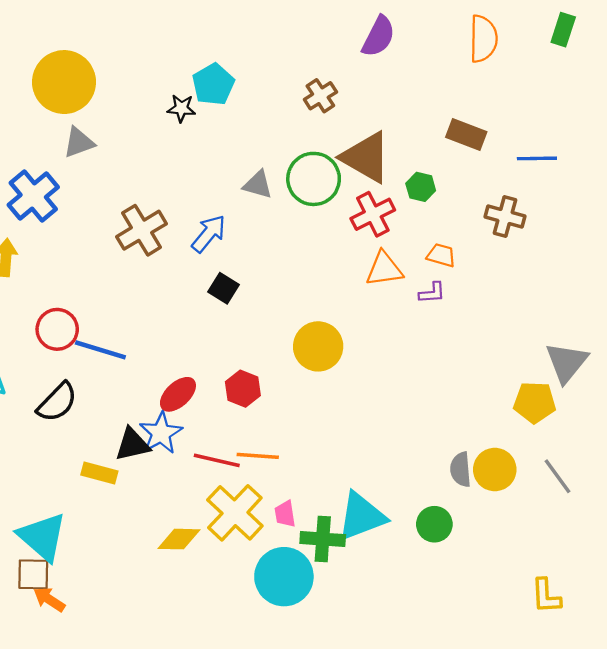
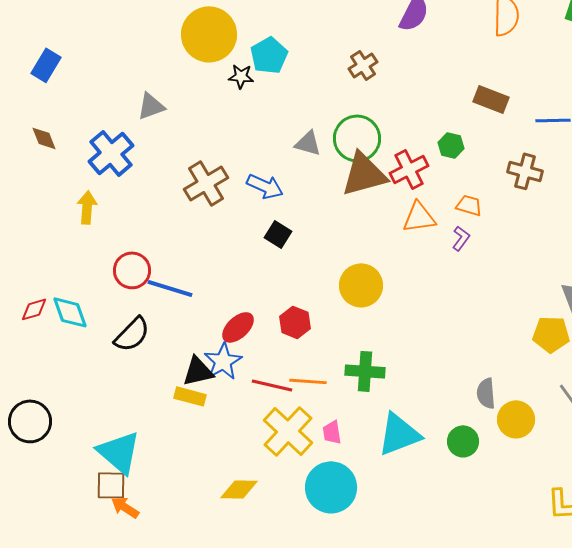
yellow circle: (64, 82) -> (209, 34), moved
brown triangle: (366, 157) -> (364, 174), moved, turned -45
blue arrow: (209, 234) -> (265, 186), turned 75
purple L-shape: (432, 293) -> (461, 238), turned -50
yellow circle: (495, 470) -> (516, 419), moved
yellow rectangle: (99, 473) -> (190, 396), moved
yellow diamond: (179, 539) -> (239, 489), moved
green cross: (323, 539) -> (365, 371), moved

